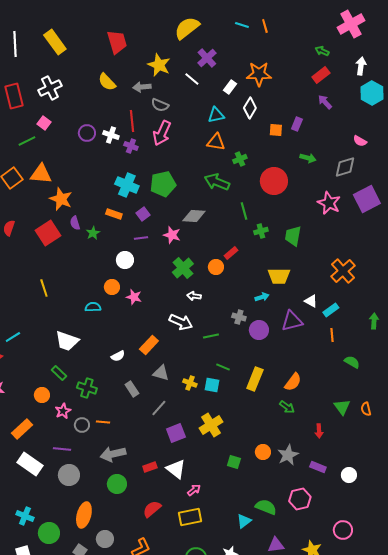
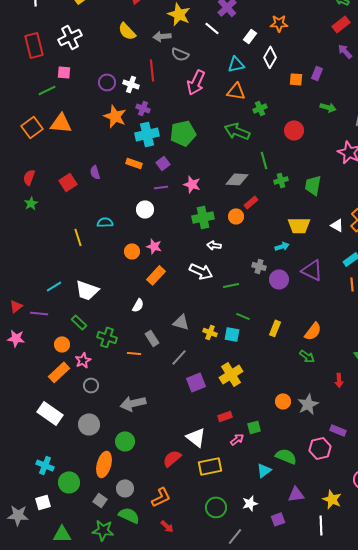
orange star: (259, 74) -> (279, 23), size x0.7
pink square: (44, 123) -> (64, 72), turned -32
pink arrow: (162, 133) -> (196, 82), moved
purple cross: (131, 146) -> (143, 108), moved
red circle: (274, 181) -> (294, 130), size x0.7
cyan cross: (127, 185) -> (147, 134), turned -35
orange star: (61, 199) -> (115, 116), moved
gray diamond: (194, 216) -> (237, 179), moved
red square: (48, 233) -> (68, 182), size x0.7
green star: (93, 233) -> (31, 203), moved
green cross: (183, 268) -> (203, 217), turned 30
orange circle: (112, 287) -> (132, 251), moved
yellow line: (44, 288) -> (78, 237), moved
white triangle: (311, 301) -> (337, 225), moved
cyan semicircle: (93, 307) -> (105, 222), moved
purple triangle: (292, 321) -> (312, 270), turned 40
cyan line: (13, 337) -> (54, 286), moved
orange rectangle: (149, 345) -> (156, 275), moved
white semicircle: (118, 356) -> (138, 305), turned -32
yellow rectangle: (255, 379) -> (275, 328), size x0.7
orange line: (103, 422) -> (134, 353), moved
gray circle: (82, 425) -> (91, 385), moved
orange rectangle: (22, 429) -> (59, 372), moved
purple line: (62, 449) -> (39, 313), moved
green square: (234, 462) -> (254, 427), moved, turned -32
red rectangle: (150, 467) -> (225, 416), moved
purple rectangle: (318, 467) -> (338, 430), moved
white triangle: (176, 469) -> (196, 437), moved
green circle: (117, 484) -> (125, 441), moved
pink arrow: (194, 490) -> (237, 439), moved

